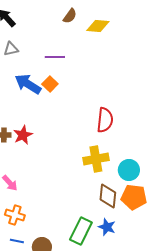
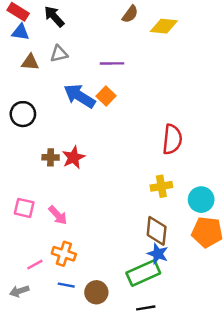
yellow cross: (96, 159) -> (161, 186), size x0.7
brown diamond: (108, 196) -> (157, 231), moved
blue star: (107, 227) -> (158, 254), moved
green rectangle: (81, 231) -> (143, 273), turned 40

